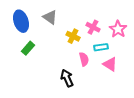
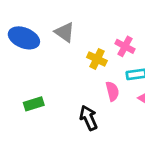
blue ellipse: (21, 21) -> (24, 38), turned -50
green rectangle: (28, 48) -> (34, 104), moved, turned 32

